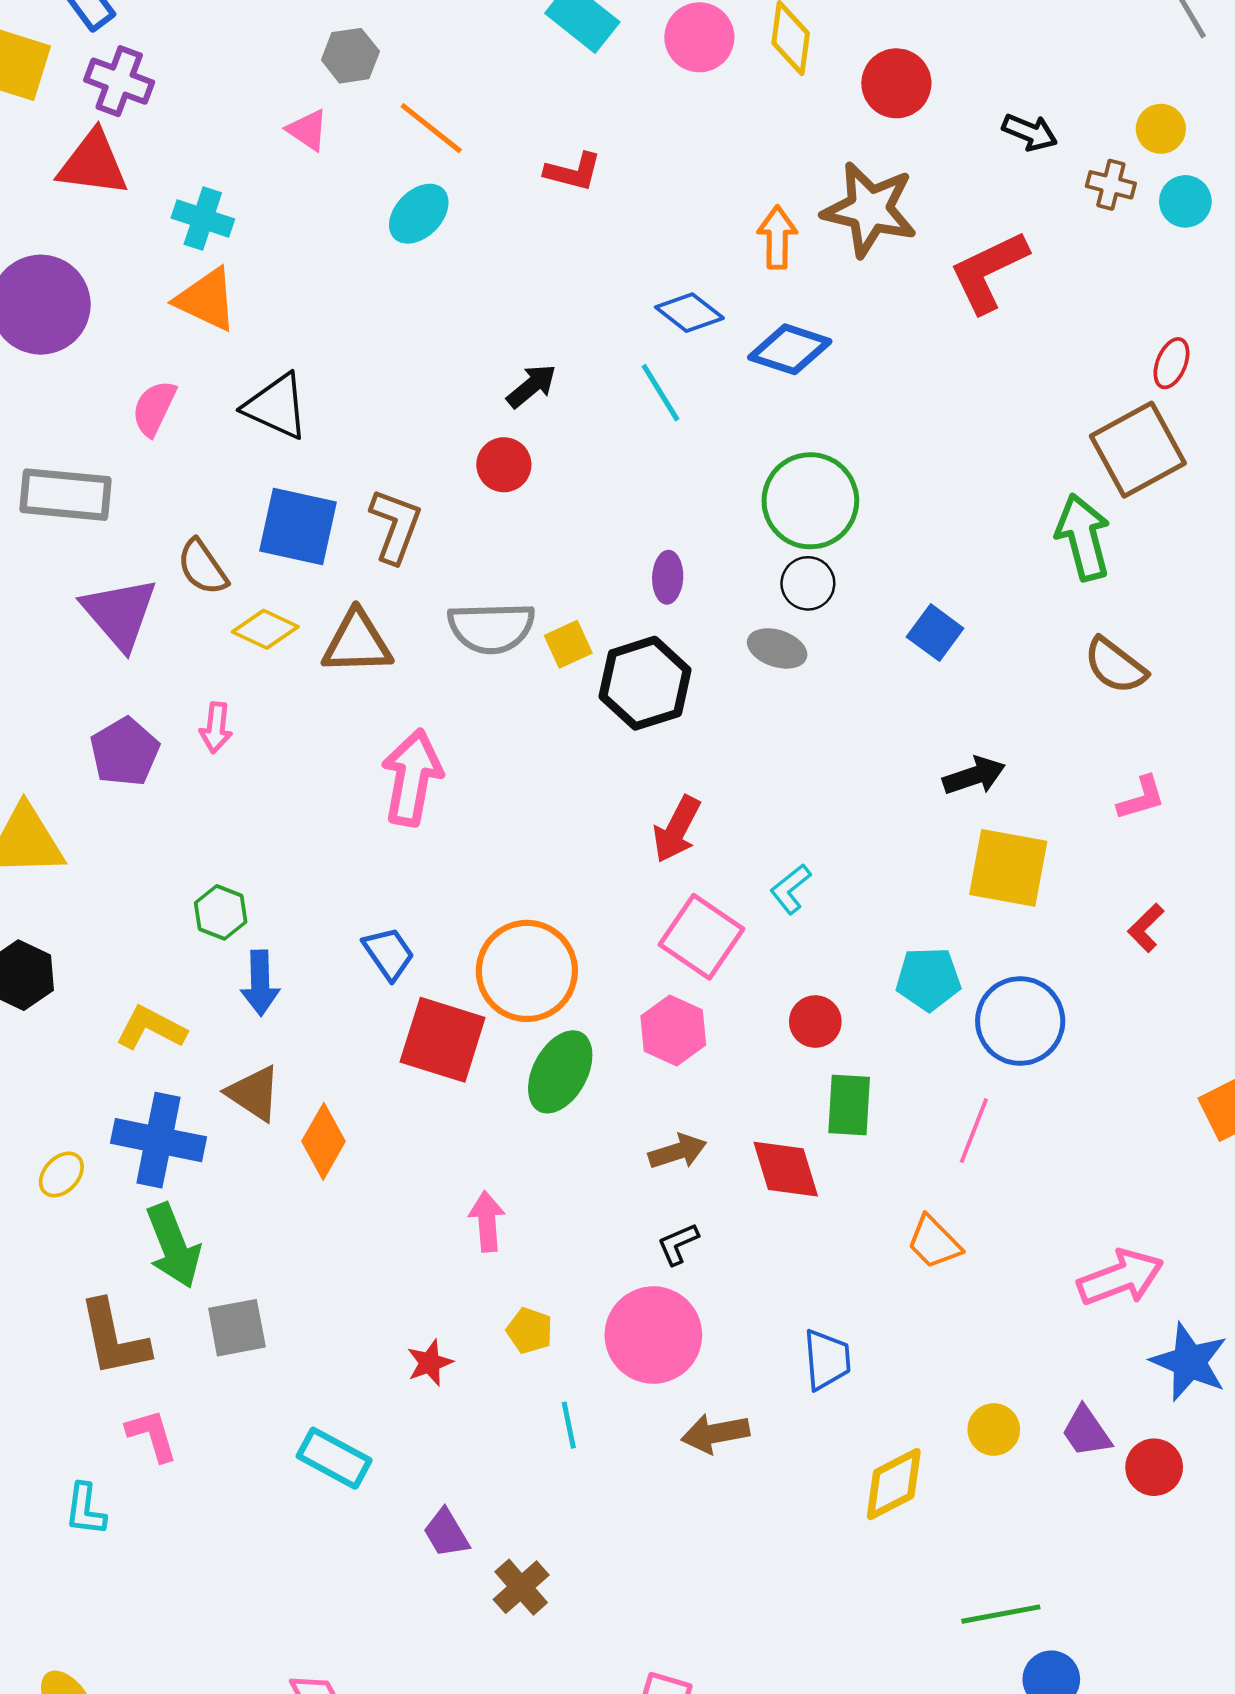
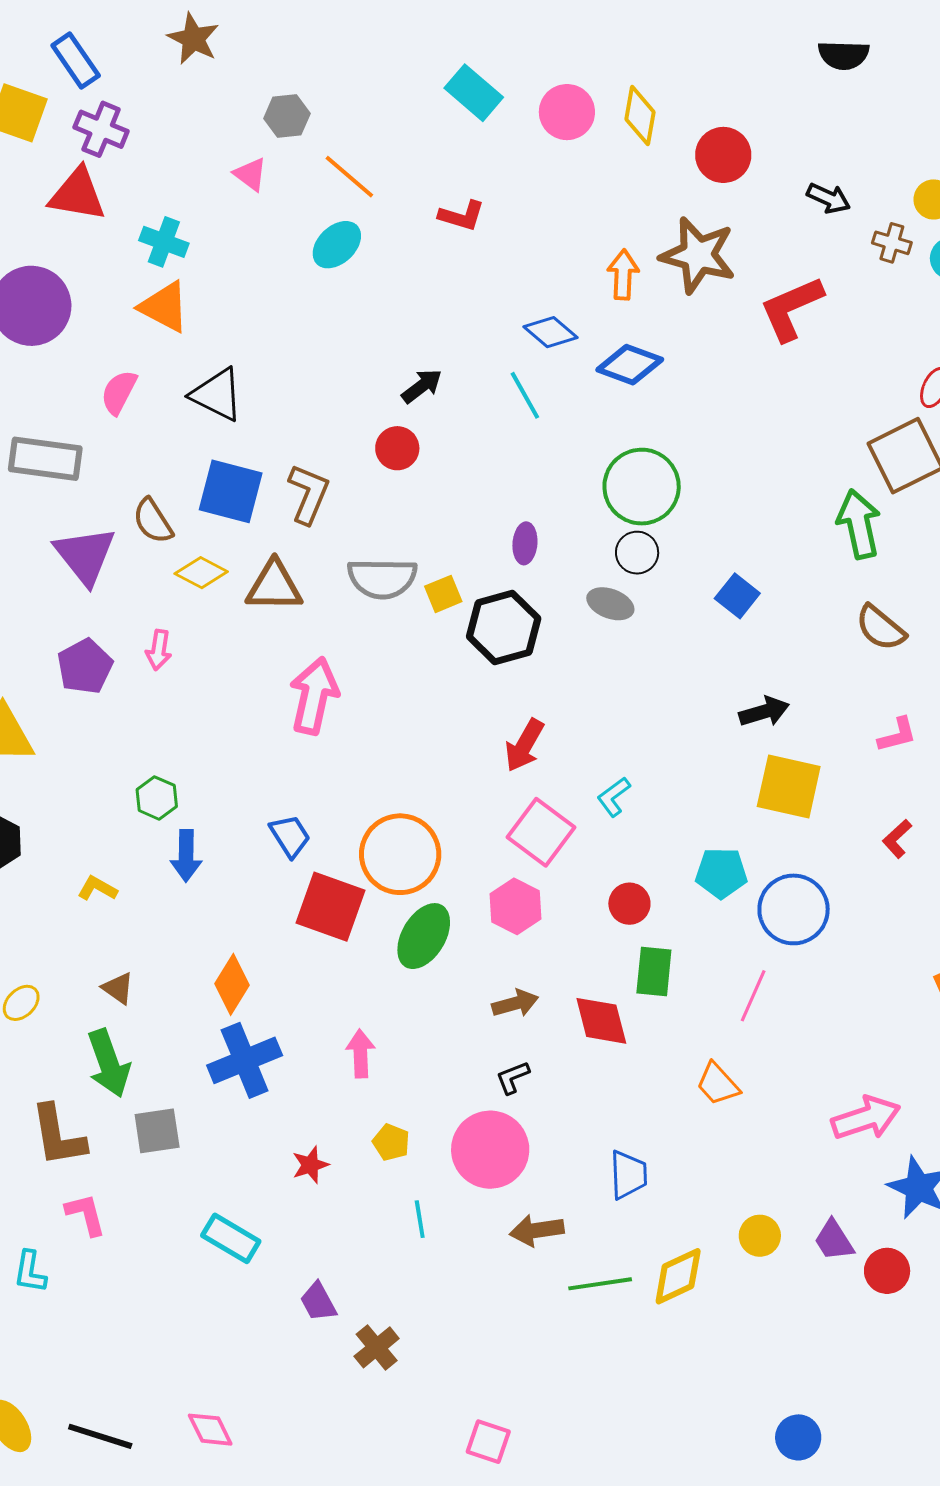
yellow L-shape: (151, 1028) -> (97, 888), size x0.7
brown triangle: (254, 1093) -> (118, 988), moved, size x0.7
blue cross: (159, 1140) -> (245, 1060), moved, turned -36
green line: (1001, 1614) -> (600, 1284), moved

